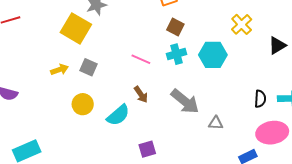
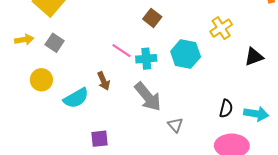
cyan cross: (177, 54) -> (146, 59), moved
pink line: (141, 59) -> (121, 51), moved
gray triangle: (216, 123) -> (175, 125), turned 35

